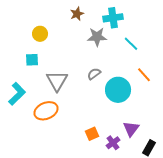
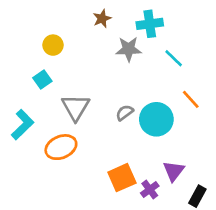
cyan square: (32, 60) -> (42, 80), turned -32
gray semicircle: (94, 74) -> (125, 113), moved
orange square: (92, 134) -> (122, 178), size x1.5

